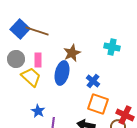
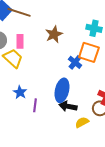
blue ellipse: (62, 73) -> (62, 90), moved
orange square: (98, 104) -> (89, 52), moved

